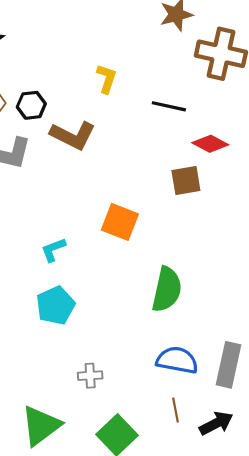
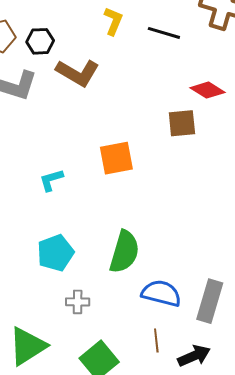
black line: (169, 106) -> (164, 33), moved
orange square: (120, 222) -> (116, 158), turned -36
green semicircle: (167, 289) -> (124, 252), moved
cyan pentagon: (56, 306) -> (55, 253), moved

